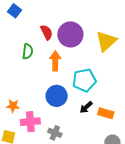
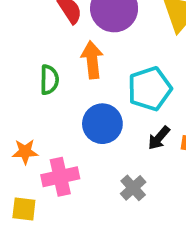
green semicircle: (28, 51) -> (49, 80), moved
gray cross: (55, 133) -> (133, 188), moved, turned 32

